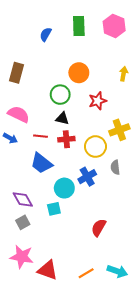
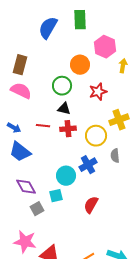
pink hexagon: (114, 26) -> (105, 47), moved
blue semicircle: (46, 34) -> (48, 28), size x1.6
pink semicircle: (19, 114) -> (21, 91), moved
blue trapezoid: (41, 163) -> (20, 152), moved
gray square: (23, 222) -> (37, 209), moved
red semicircle: (99, 228) -> (91, 205), moved

